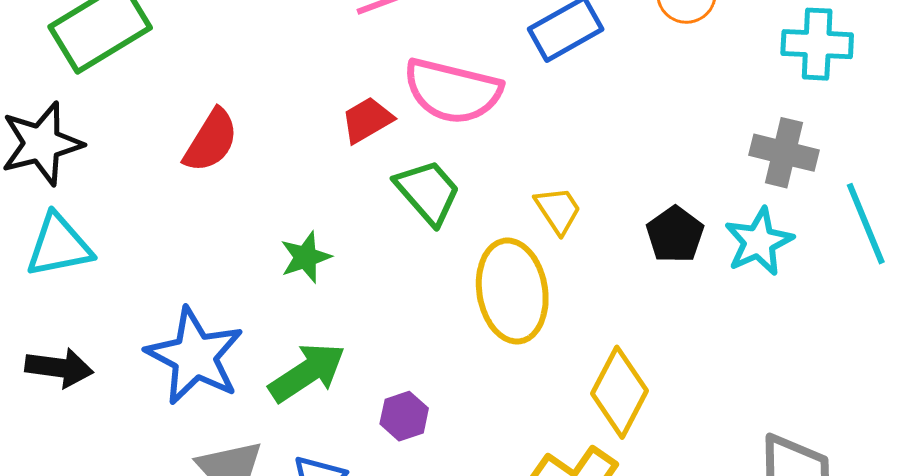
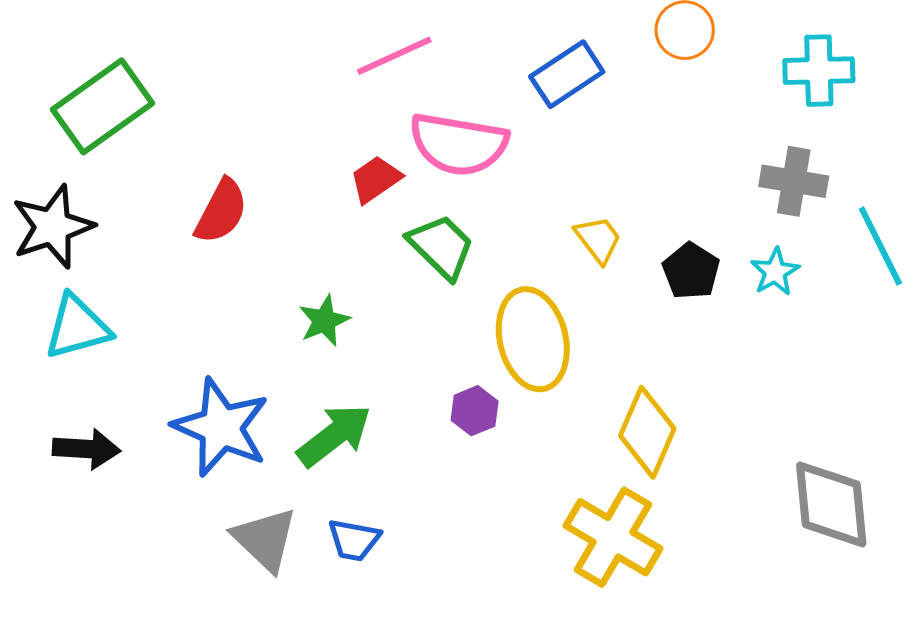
yellow trapezoid: (558, 210) -> (598, 239), moved
cyan star: (759, 242) -> (775, 272), size x0.7
purple hexagon: (404, 416) -> (475, 411), moved

